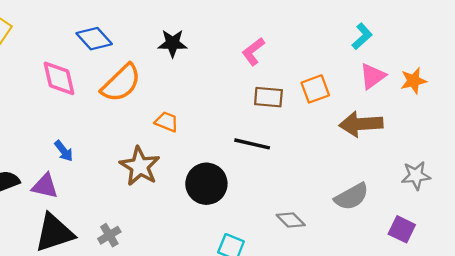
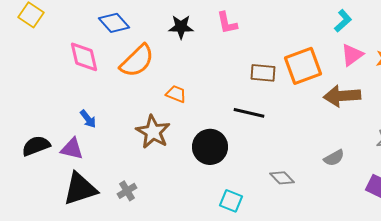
pink L-shape: (253, 51) -> (227, 23), moved, turned -65
orange square: (315, 89) -> (303, 66), size x1.5
gray semicircle: (352, 197) -> (334, 158), size x0.7

